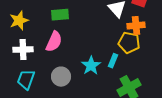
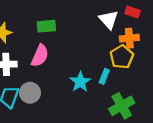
yellow pentagon: (129, 43) -> (122, 57), turned 30
gray circle: (61, 77) -> (30, 93), moved

